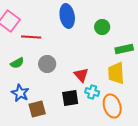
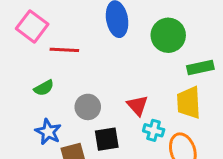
green circle: (102, 27) -> (168, 35), size x1.5
gray circle: (47, 64) -> (88, 107), moved
black square: (70, 98) -> (107, 139), moved

